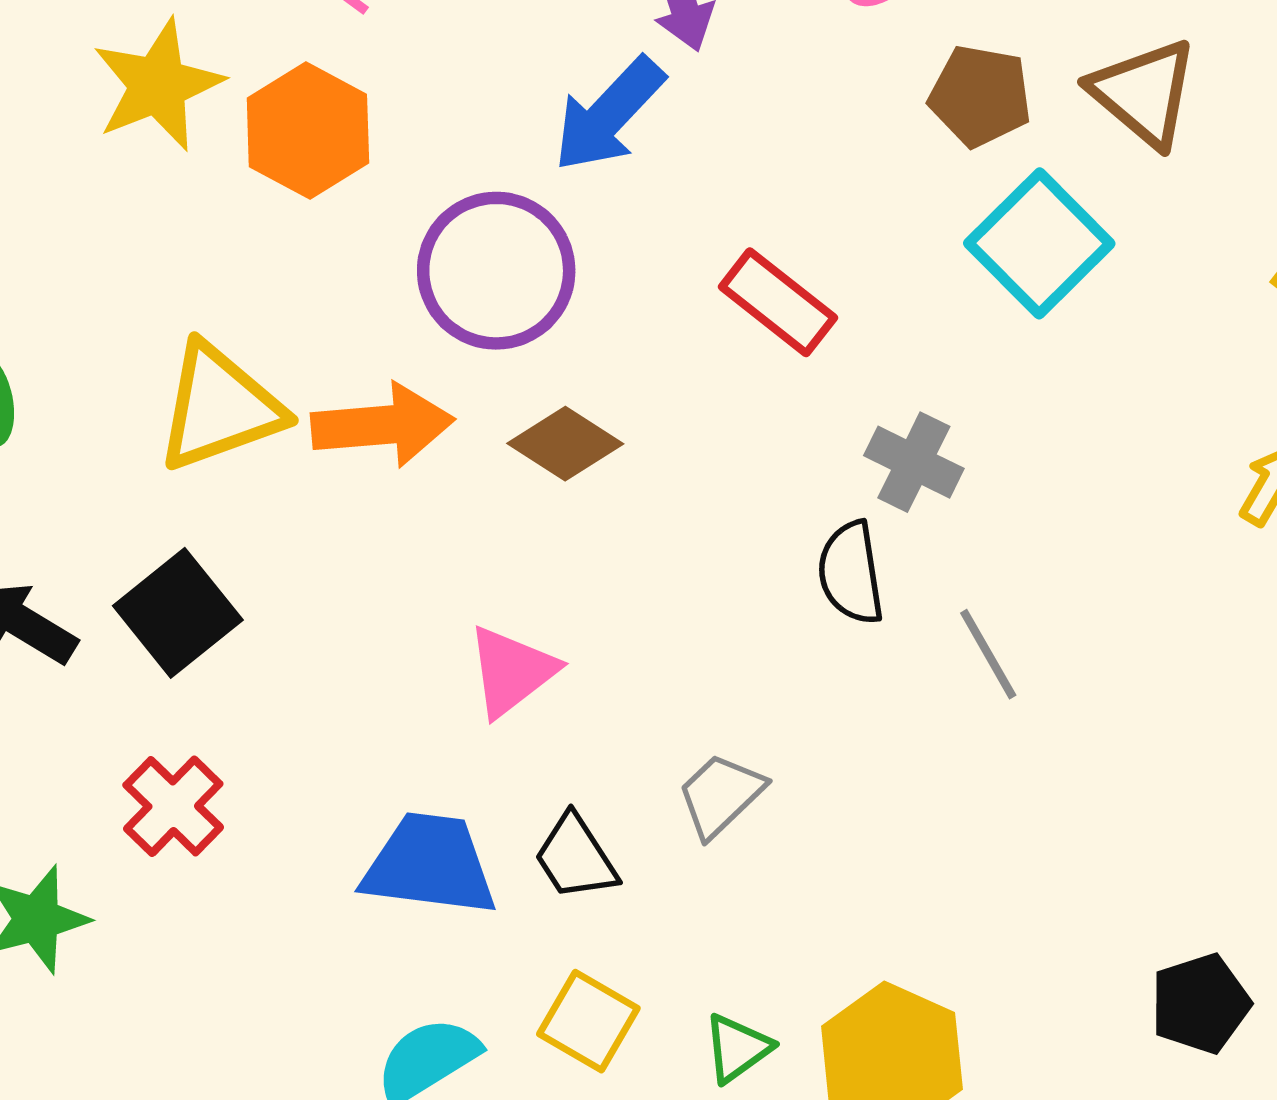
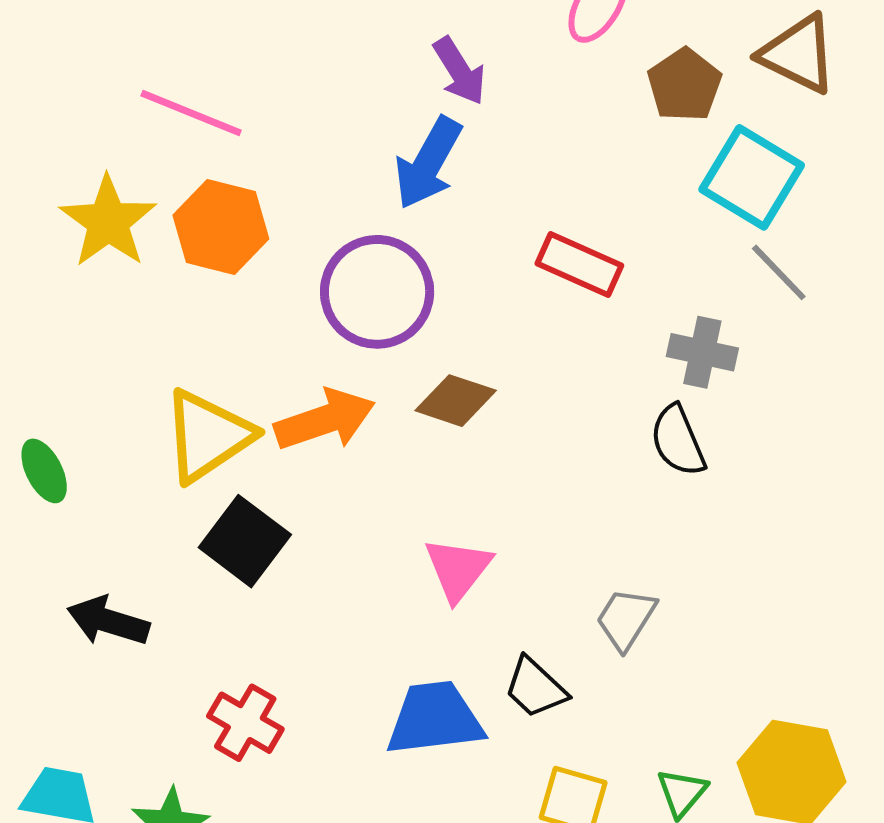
brown pentagon: (980, 96) -> (684, 85), turned -30
black square: (178, 613) -> (245, 541), moved
gray line: (988, 654) -> (779, 272), moved

